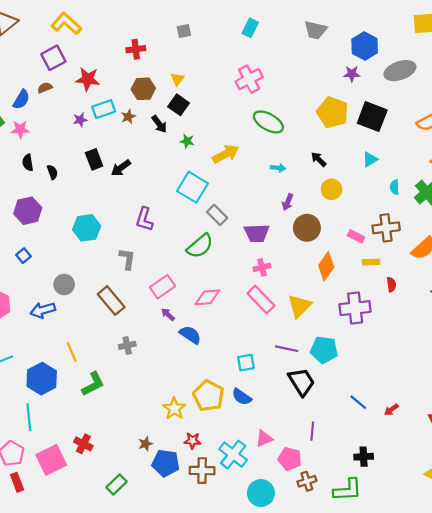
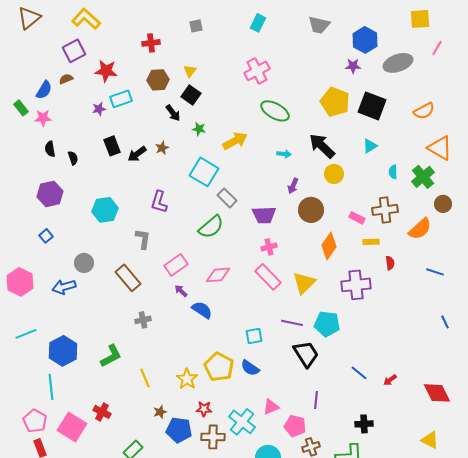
brown star: (128, 117) -> (162, 148), moved
black arrow: (319, 159) -> (322, 146), size x1.8
yellow line: (72, 352) -> (145, 378), moved
pink square: (51, 460) -> (72, 427), turned -32

